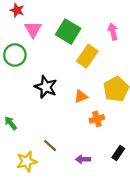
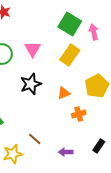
pink triangle: (33, 29) -> (33, 49), moved
green square: (68, 32) -> (70, 24), moved
black star: (46, 87) -> (31, 84), turned 30

